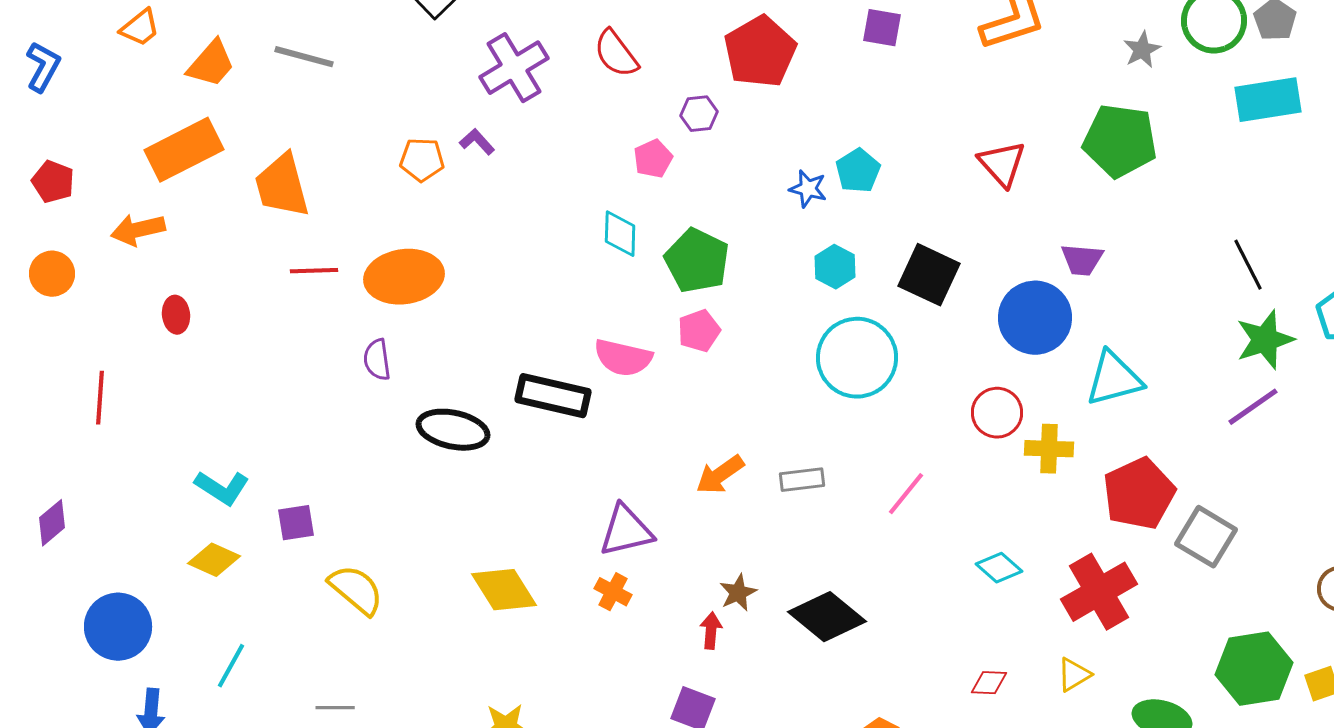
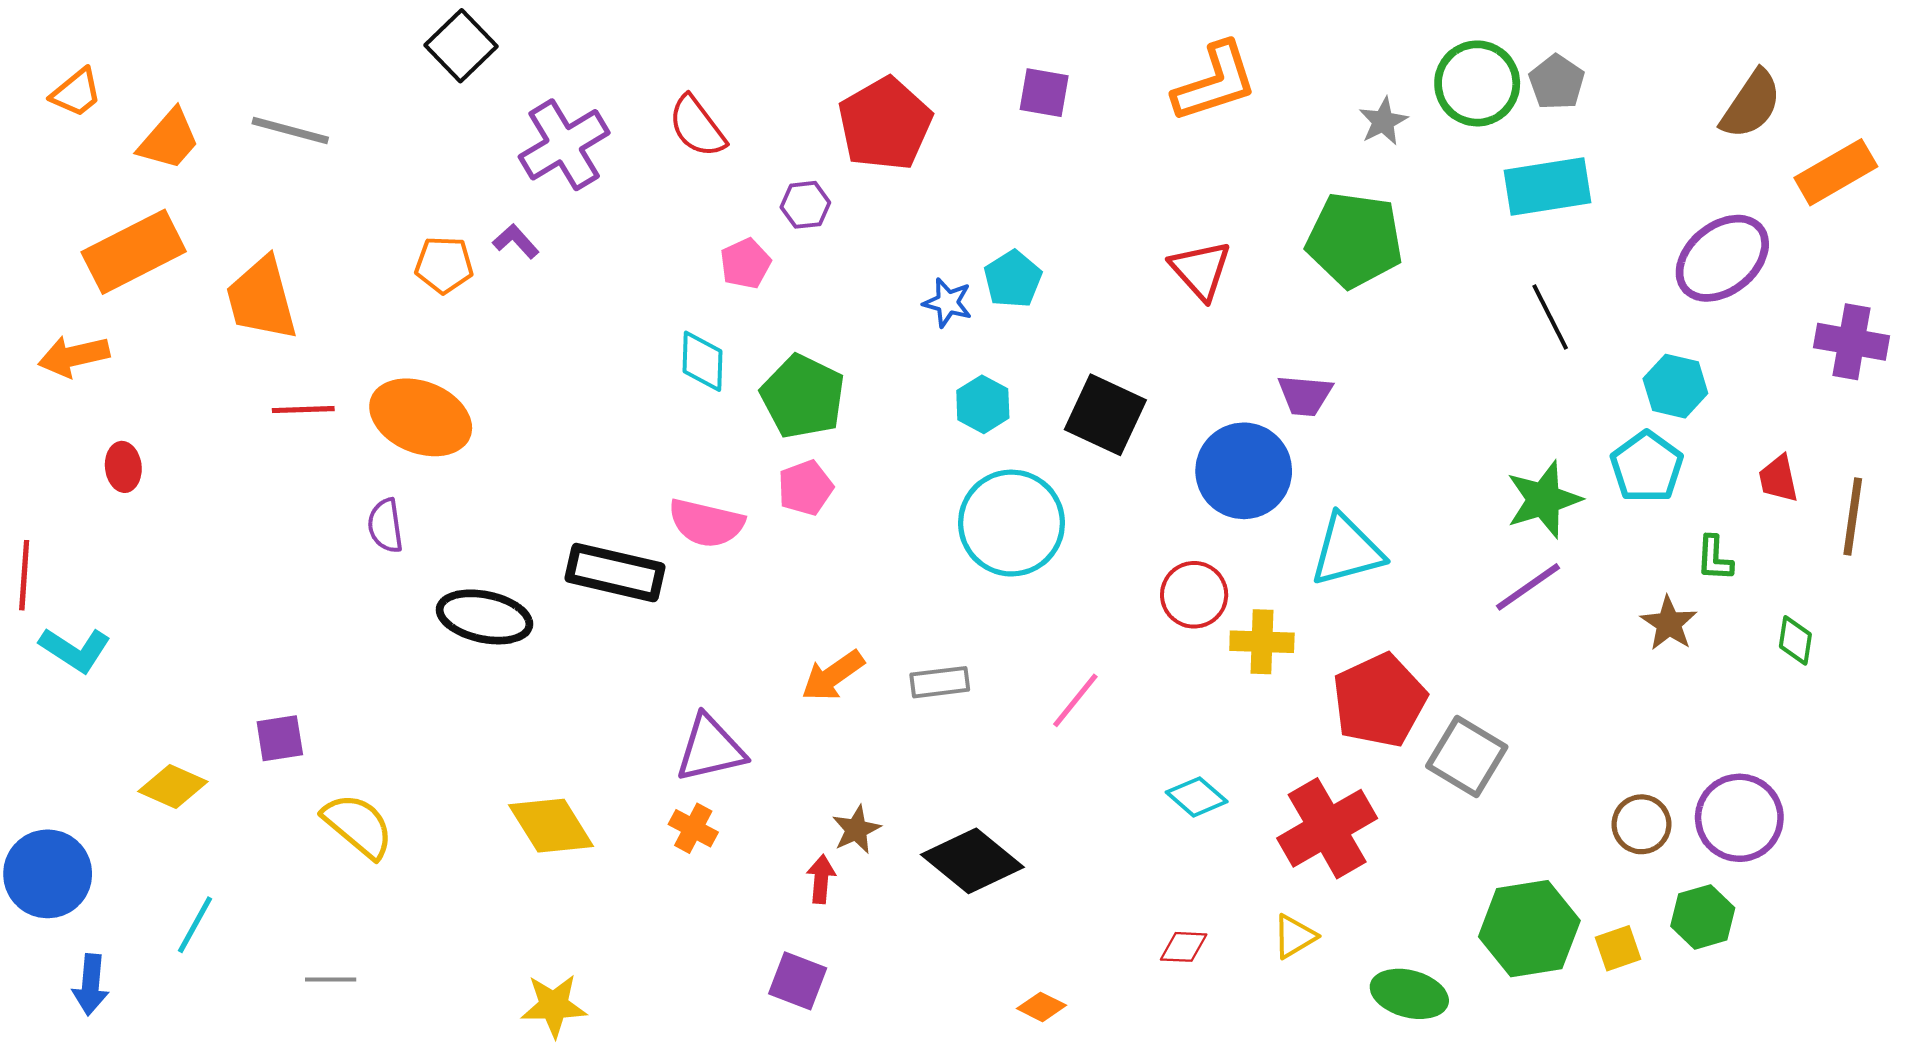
black line: (1248, 265) -> (1550, 317), moved
orange ellipse: (404, 277) -> (421, 417), turned 30
cyan L-shape: (222, 488) -> (75, 650), moved

